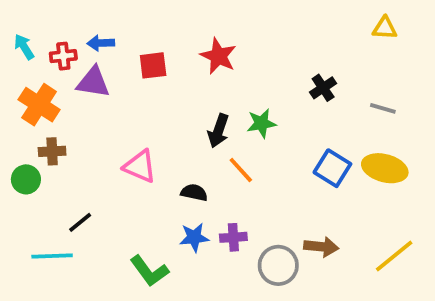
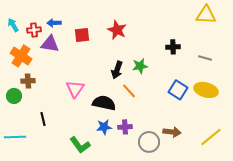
yellow triangle: (385, 28) -> (206, 15), size x1.5
black cross: (323, 88) -> (173, 47), turned 32
pink triangle: (140, 166) -> (75, 89), turned 42
black semicircle: (194, 192) -> (104, 103), size x1.6
black line: (80, 222) -> (43, 119), turned -64
cyan line: (52, 256) -> (15, 137), moved

